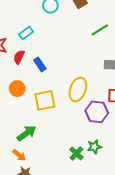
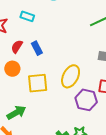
cyan rectangle: (26, 33) -> (27, 16), turned 48
red semicircle: (19, 57) -> (17, 47), moved

